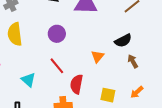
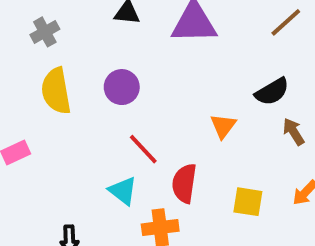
purple circle: (57, 34) -> (122, 87), moved
cyan triangle: (28, 80) -> (123, 191), moved

